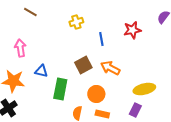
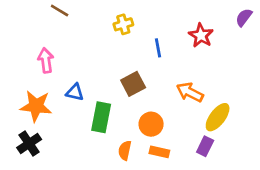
red star: (132, 30) -> (201, 35), turned -30
orange arrow: (110, 68) -> (190, 92), moved
yellow ellipse: (144, 89) -> (218, 117), turned -40

